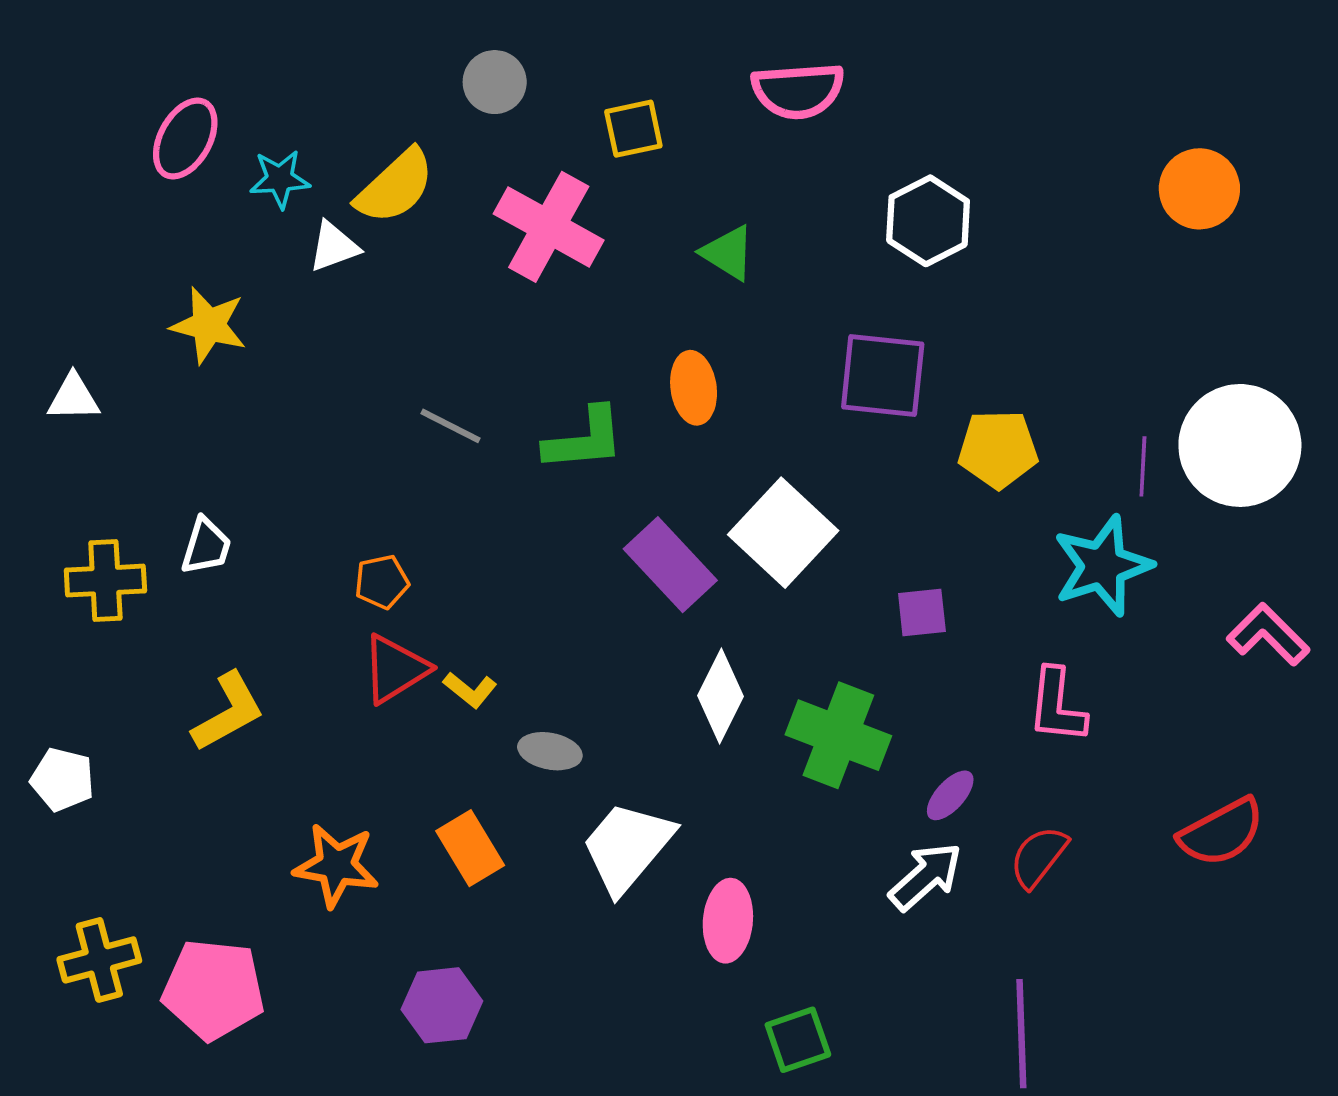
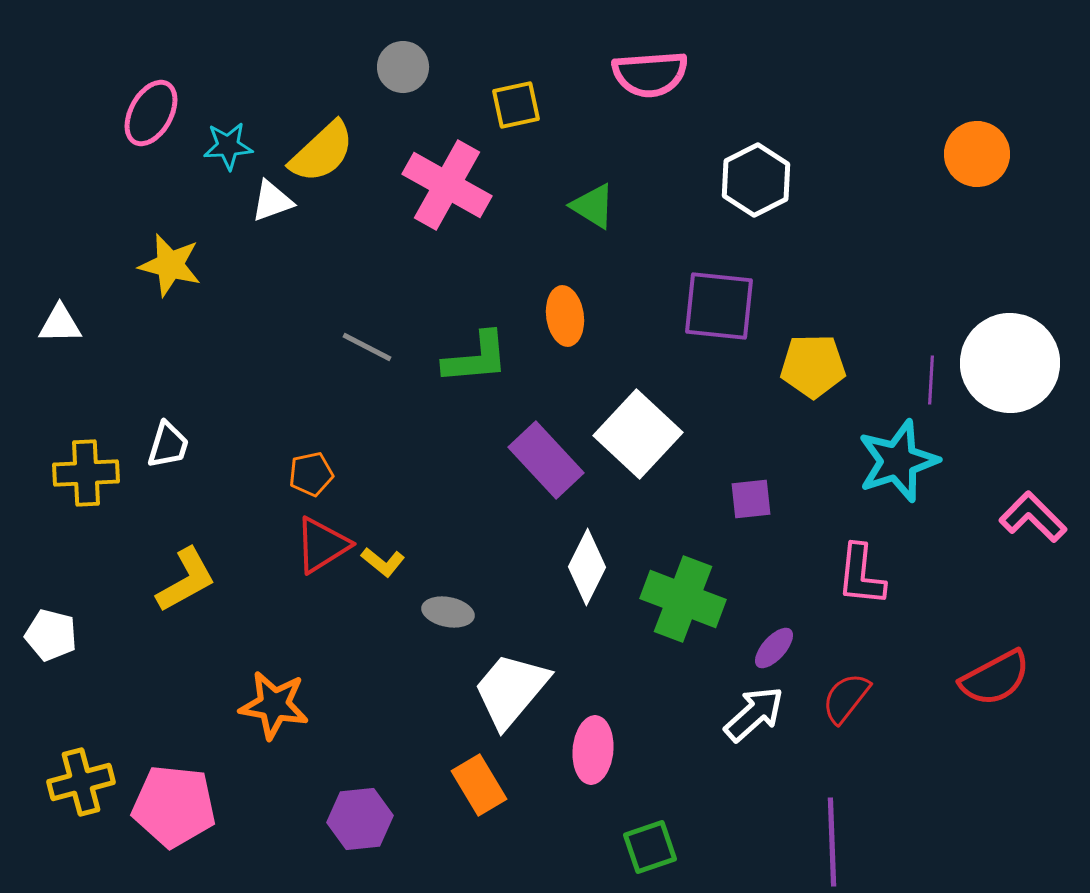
orange rectangle: (470, 848) -> (479, 785), moved

